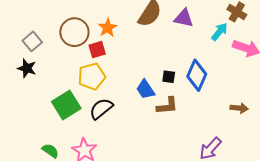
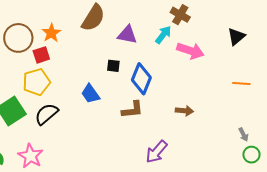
purple triangle: (184, 18) -> (127, 35), moved
black square: (169, 77) -> (113, 66), moved
brown L-shape: (167, 106) -> (132, 110), moved

